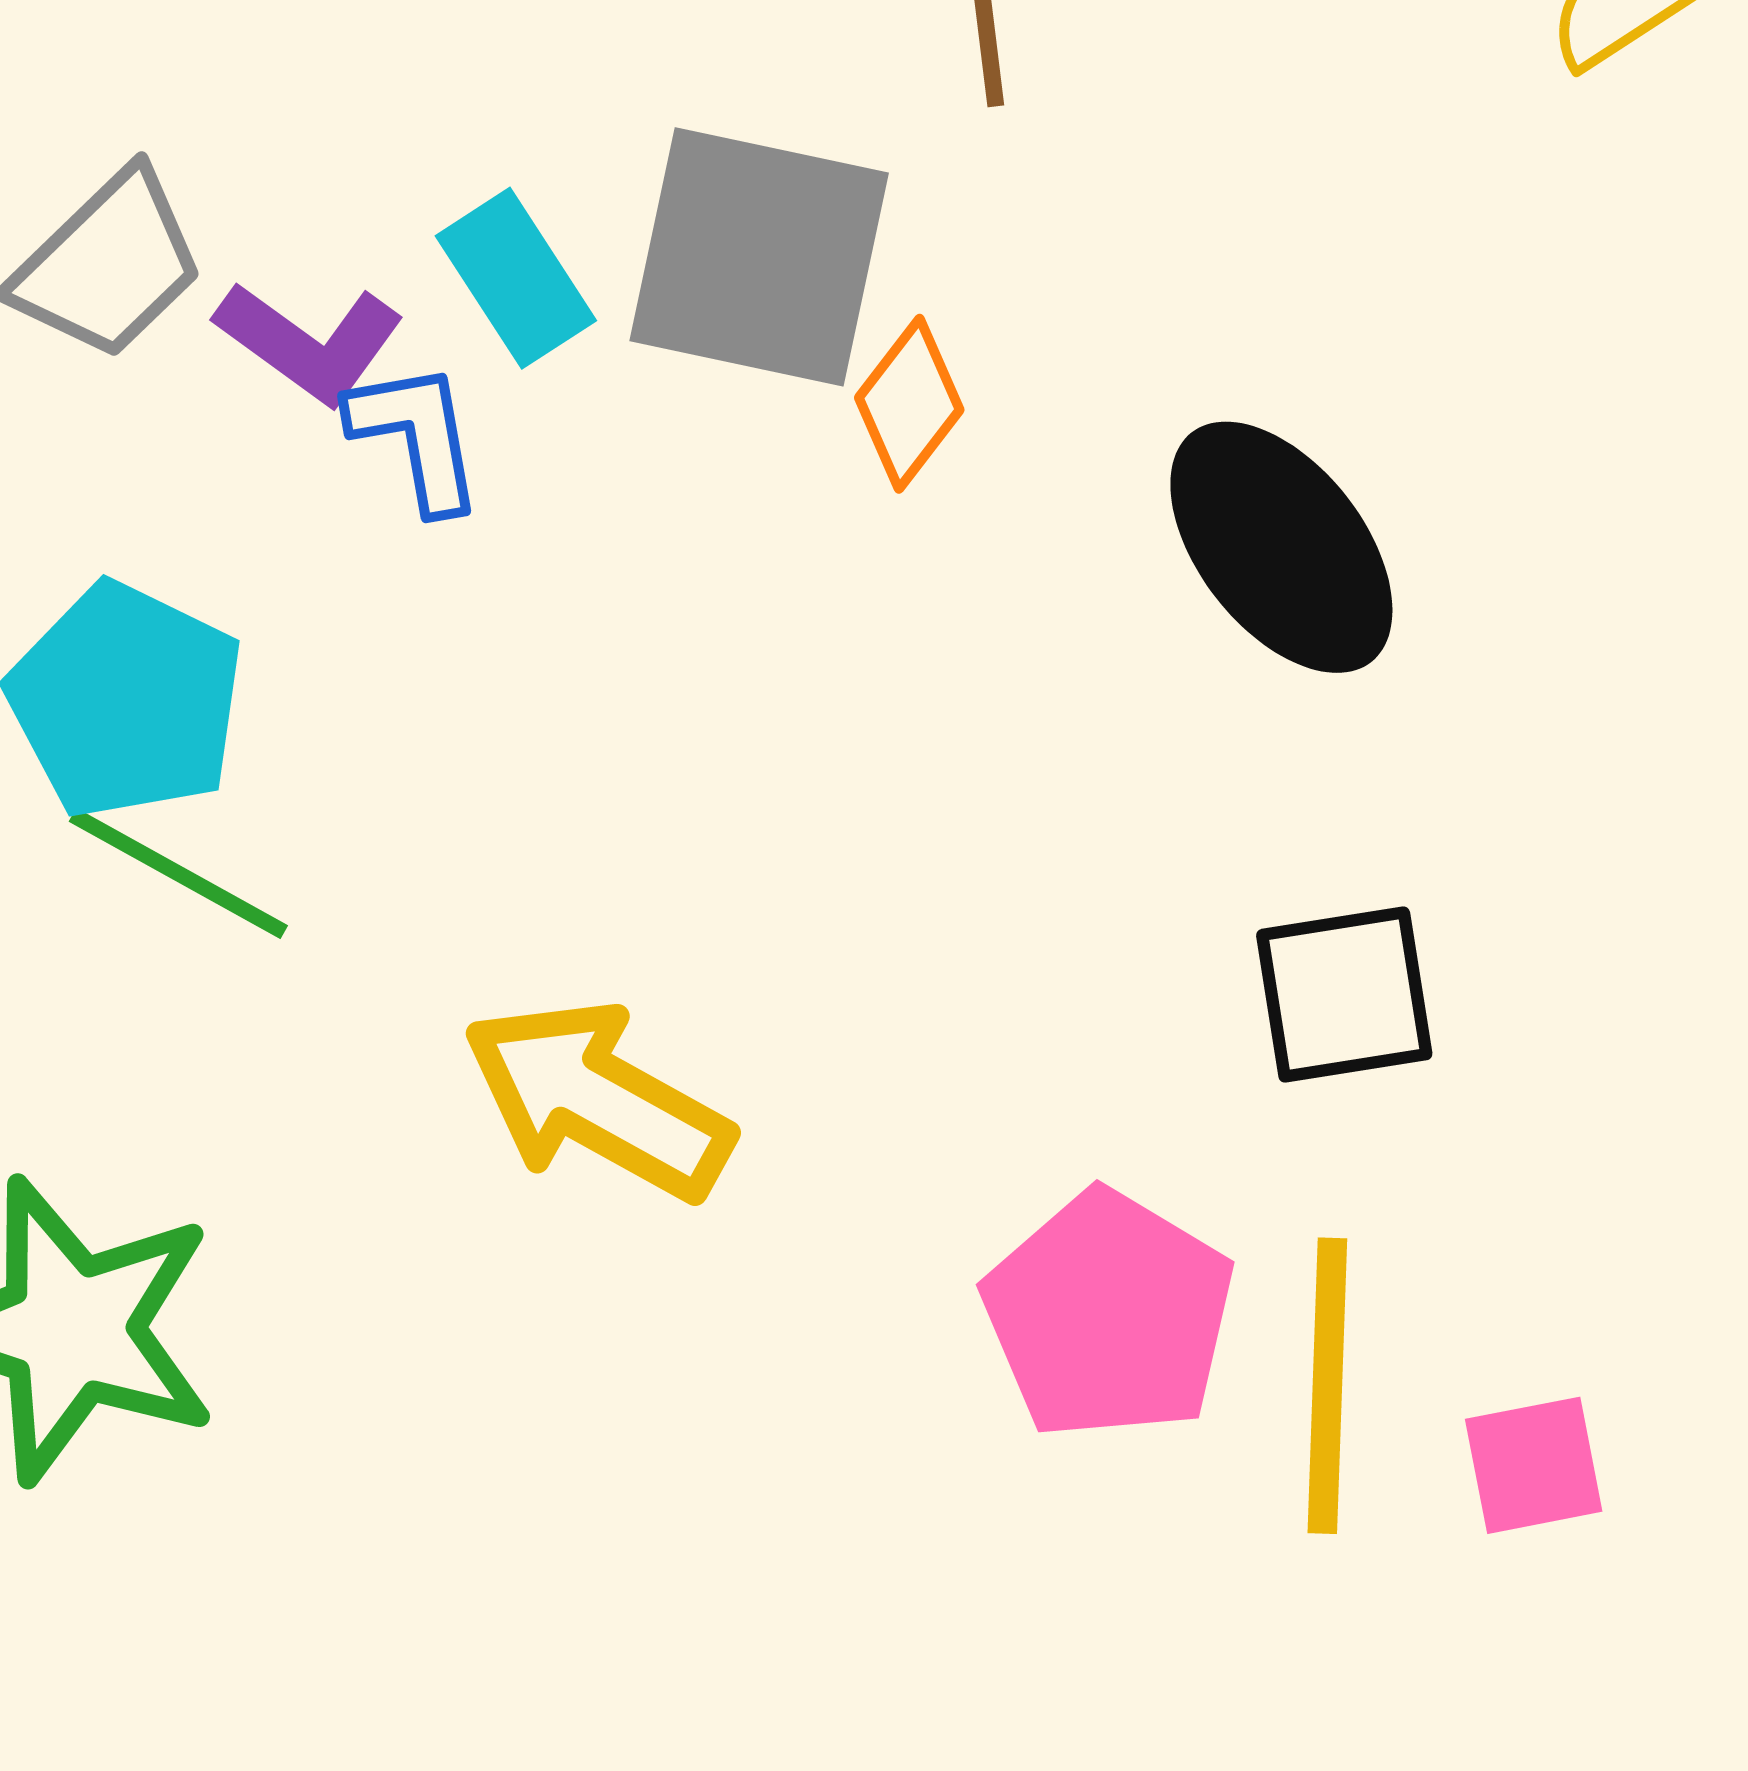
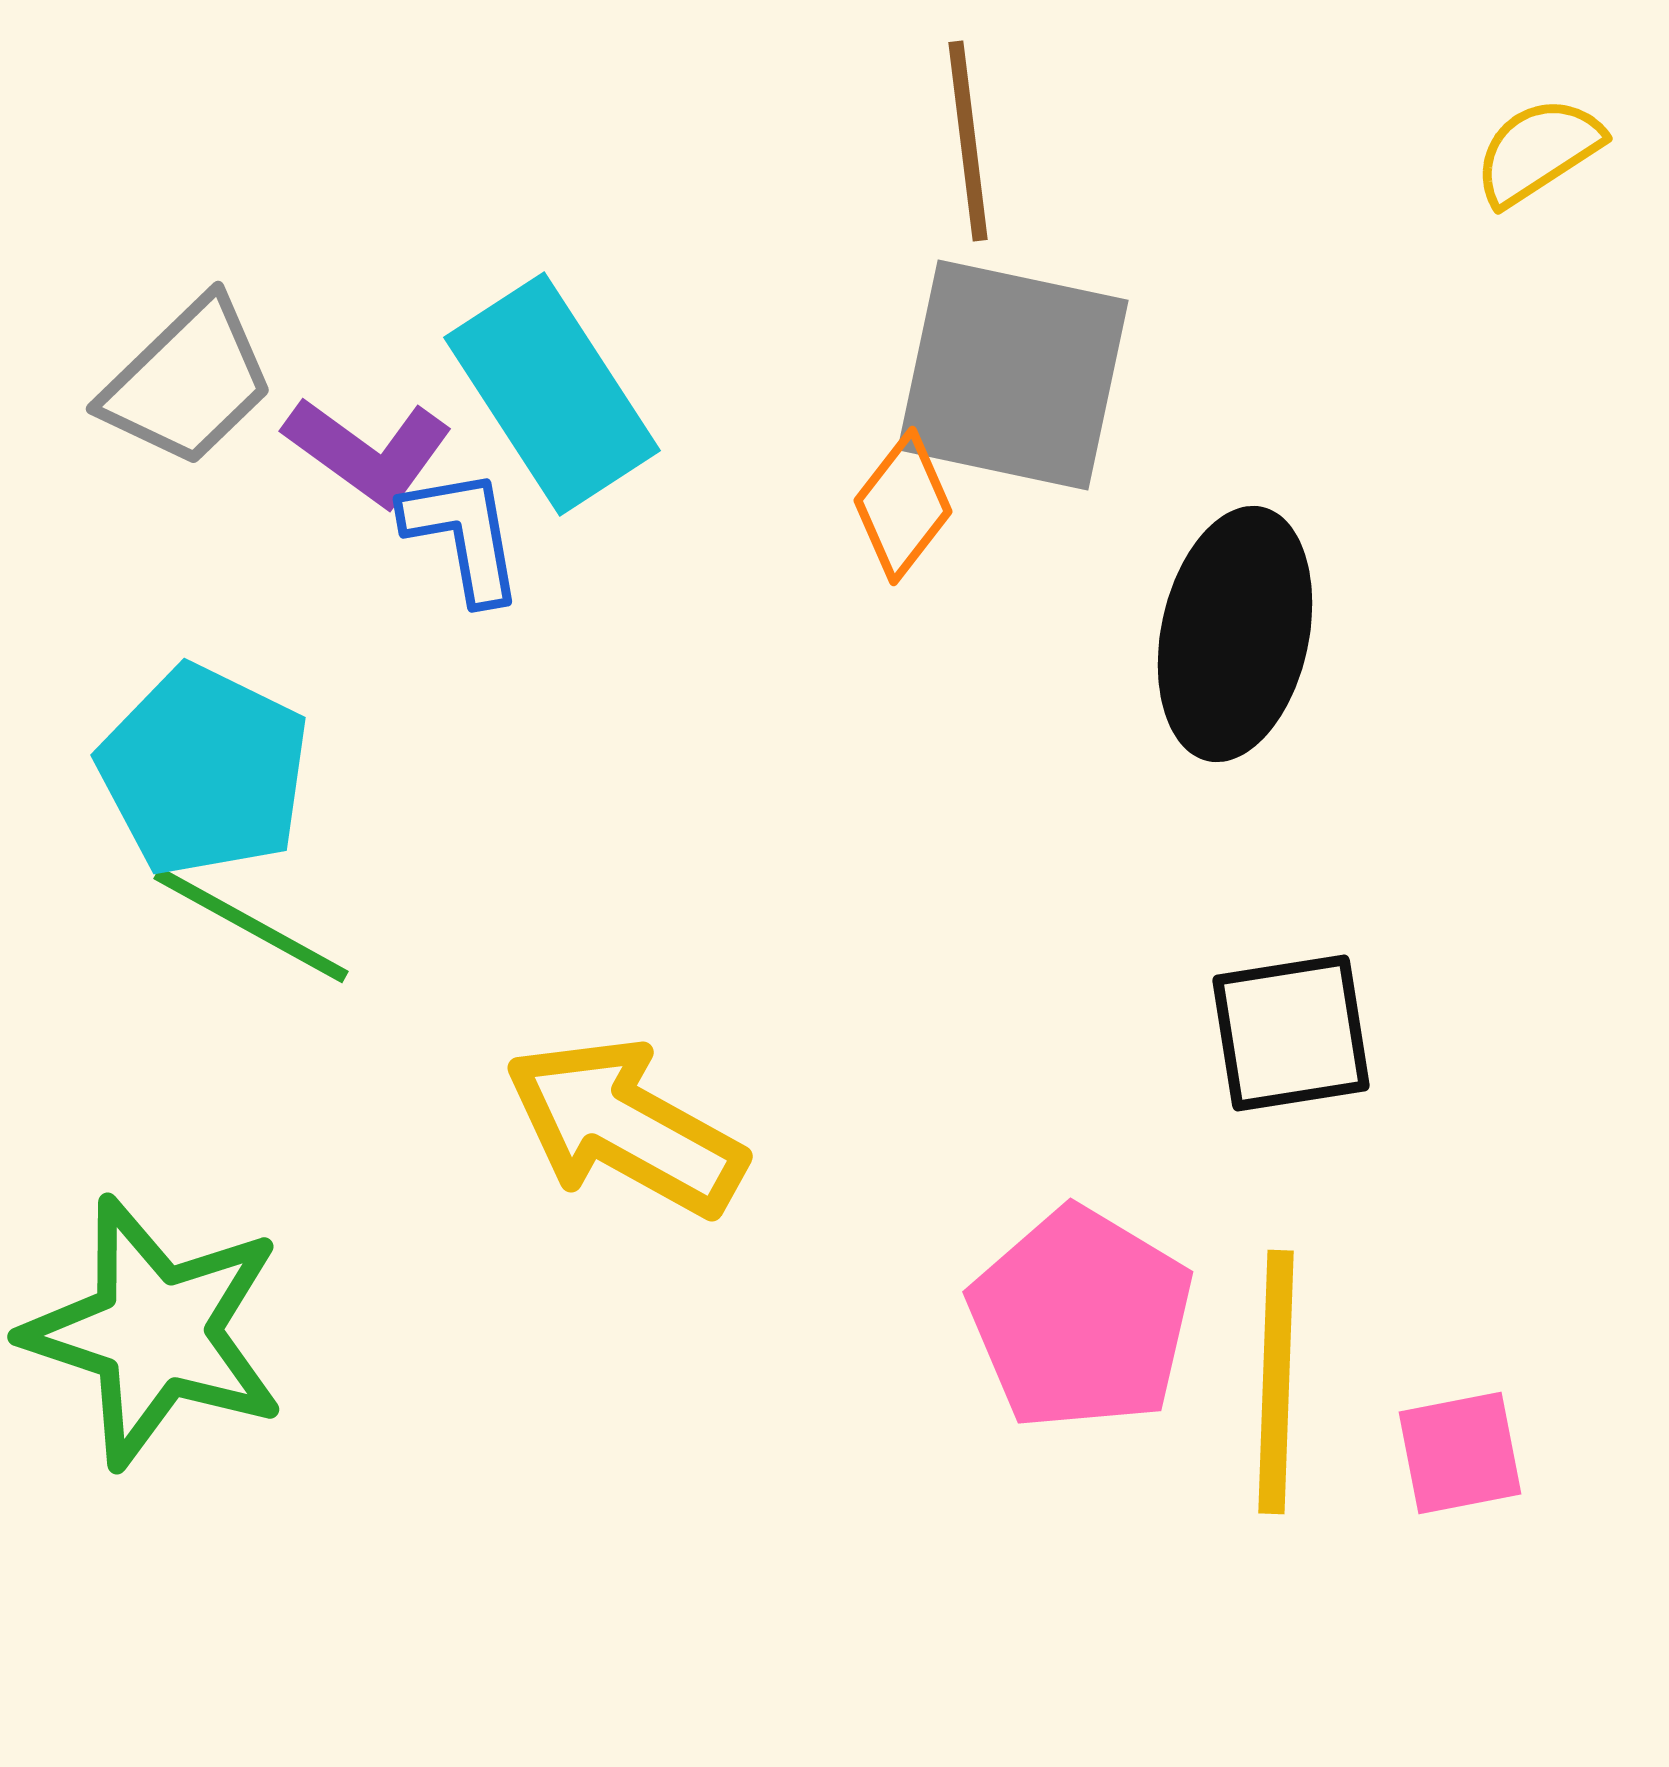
gray square: (759, 257) -> (1013, 375), moved
cyan rectangle: (516, 278) -> (552, 394), size x1.5
black ellipse: (1281, 547) -> (1235, 634), turned 50

